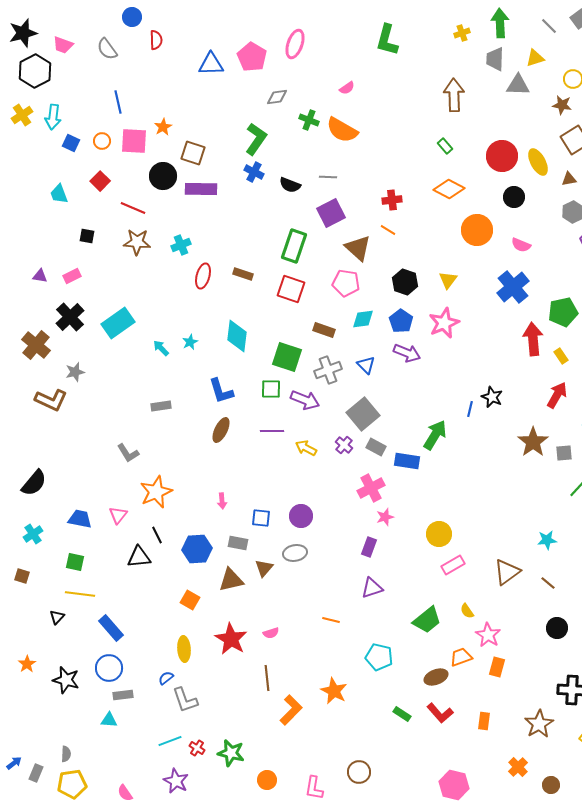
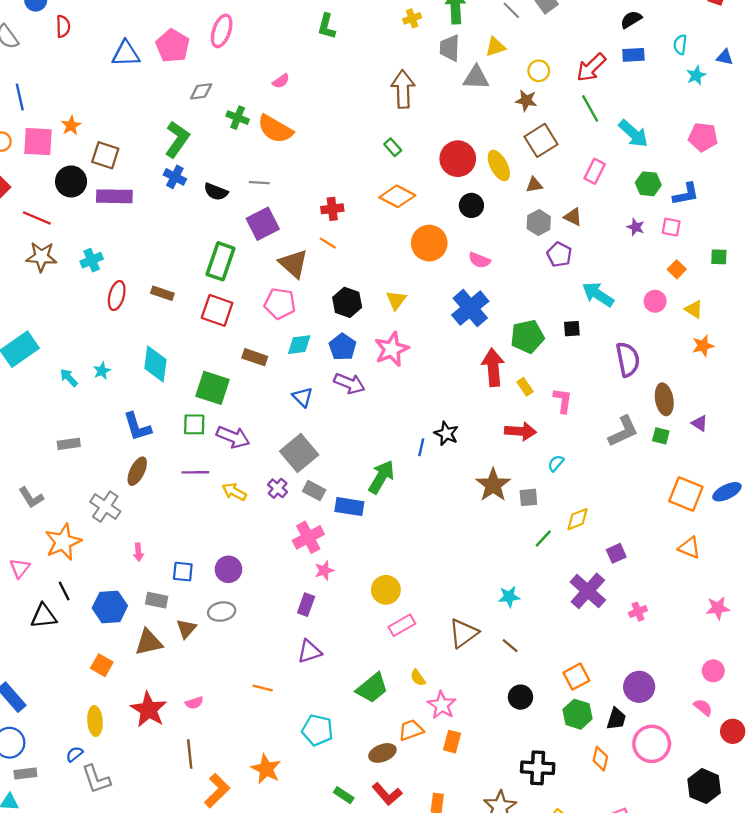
green L-shape: (387, 40) -> (327, 26), size x0.7
gray cross: (328, 370) -> (105, 507), moved, turned -36
red arrow: (557, 395) -> (520, 431), turned 64

